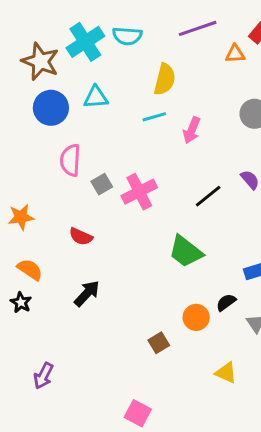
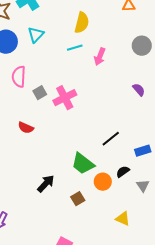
cyan triangle: (96, 97) -> (36, 35), turned -42
black line: (208, 196) -> (111, 139), moved
green trapezoid: (186, 252) -> (83, 164), moved
black arrow: (87, 293) -> (46, 184), moved

